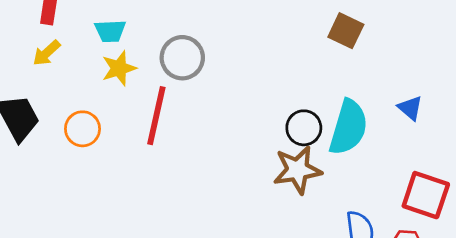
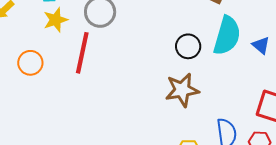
cyan semicircle: (348, 127) -> (227, 36), moved
black circle: (304, 128) -> (188, 46), moved

